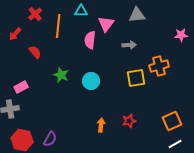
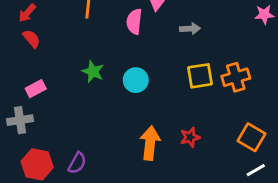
red semicircle: (35, 52) -> (31, 39), moved
orange cross: (159, 66) -> (236, 77), moved
orange square: (172, 121) -> (251, 137), turned -36
orange arrow: (101, 125) -> (150, 143), size x1.6

